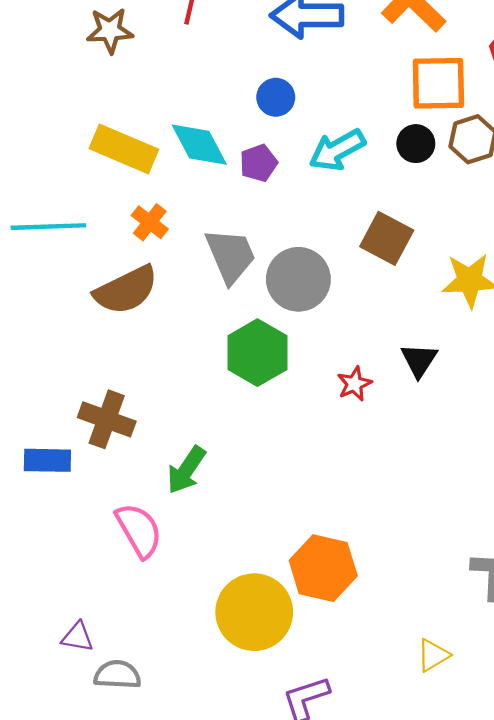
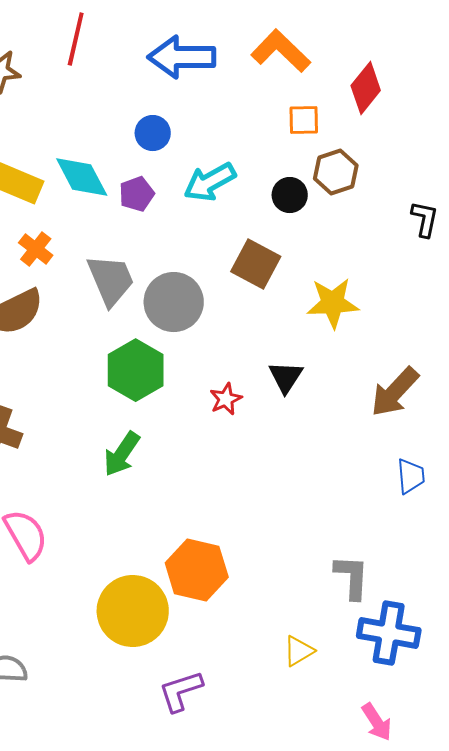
orange square: (438, 83) -> (304, 120), size x0.6
black circle: (416, 144) -> (290, 195), moved
green arrow: (186, 470) -> (122, 454), moved

